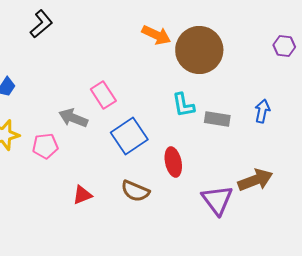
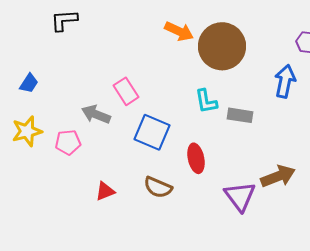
black L-shape: (41, 24) -> (64, 20), turned -144
blue arrow: (262, 111) -> (285, 81), moved, size x1.4
blue square: (129, 136) -> (152, 132), turned -33

